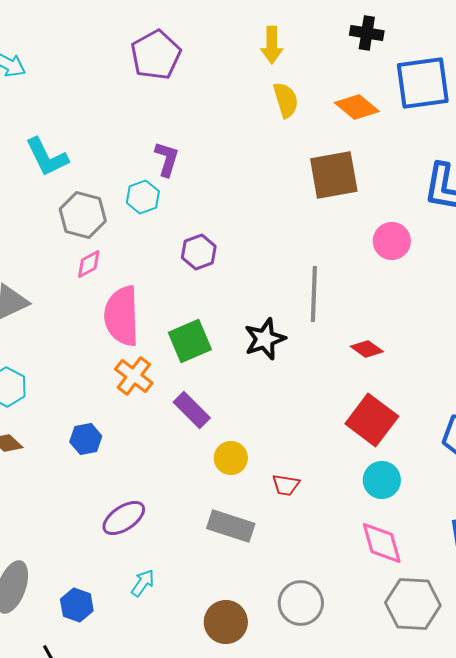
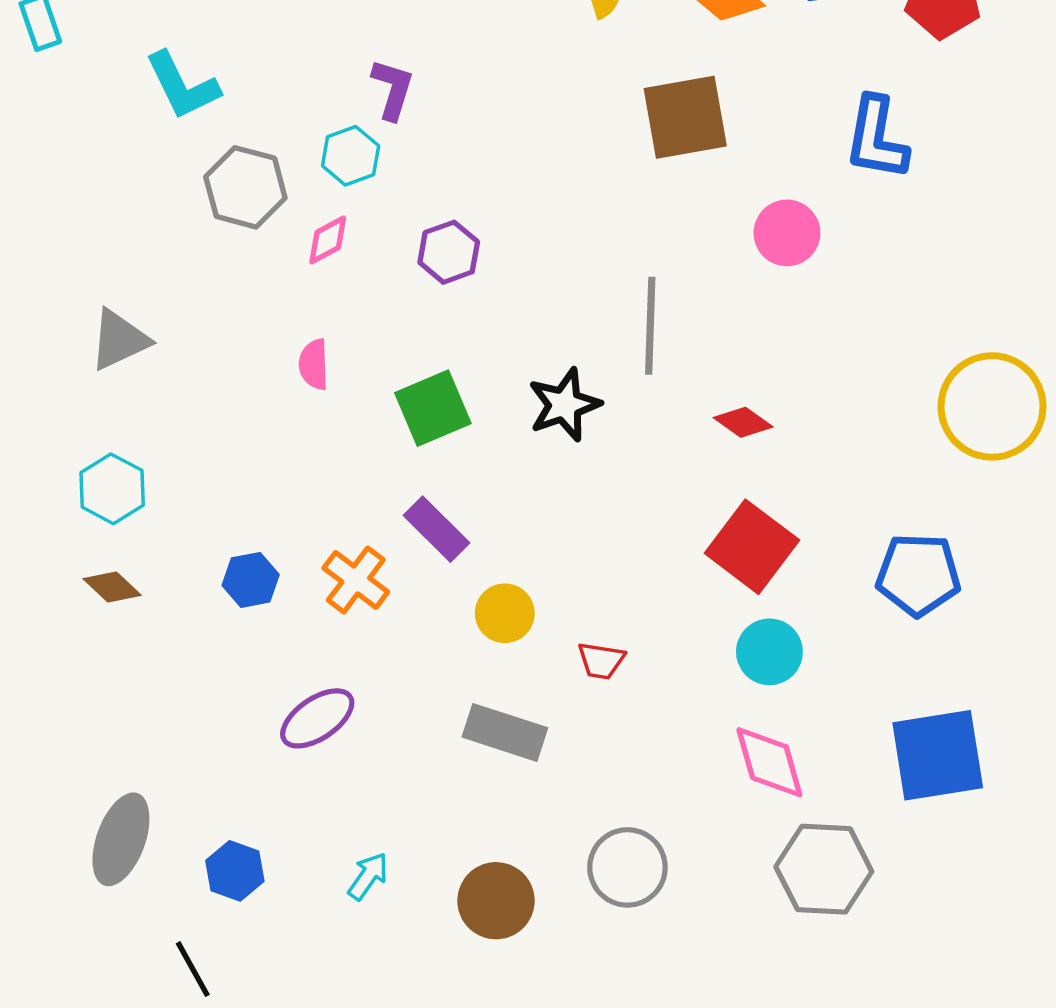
pink diamond: (89, 264) -> (328, 240), moved
pink semicircle: (122, 316) -> (314, 364), size x0.5
orange cross: (134, 376) -> (356, 580), moved
cyan arrow: (143, 583) -> (368, 876), moved

